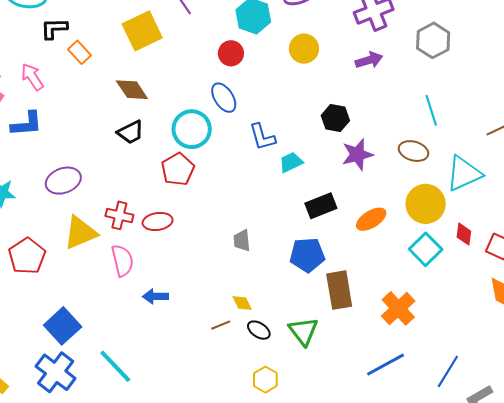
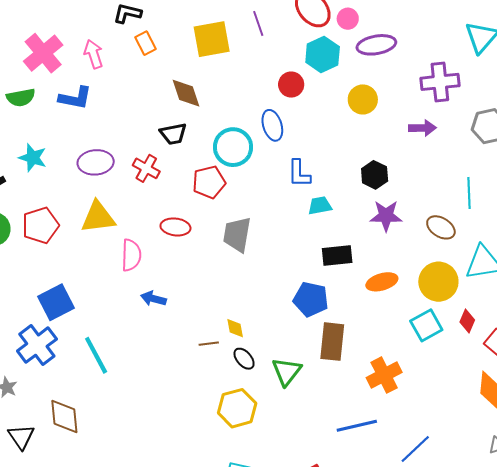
red cross: (119, 215) -> (146, 168), moved
gray trapezoid: (242, 241) -> (237, 234), moved, size x1.6
yellow hexagon: (265, 380) -> (237, 408), size x1.5

